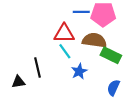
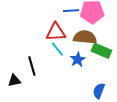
blue star: (79, 71) -> (78, 59), moved
blue semicircle: (113, 88) -> (99, 91), moved

